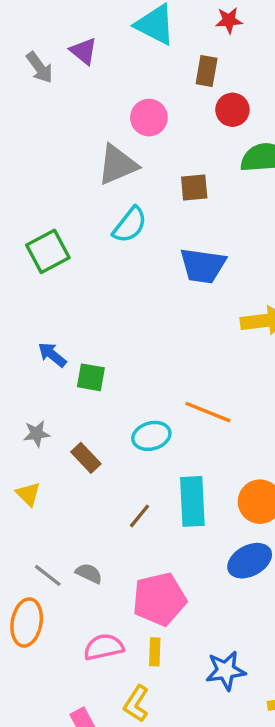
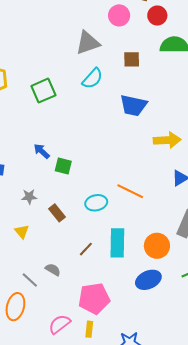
pink circle: (149, 118) -> (119, 15), moved
gray semicircle: (89, 573) -> (53, 270), moved
pink semicircle: (104, 647) -> (59, 324), turned -30

